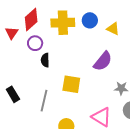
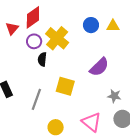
yellow cross: (63, 23) -> (57, 38), moved, turned 35
yellow triangle: (113, 29) -> (113, 26), moved, turned -32

